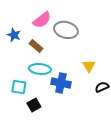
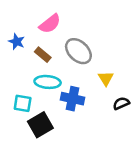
gray ellipse: (66, 30) -> (78, 51), moved, turned 30
black square: (34, 105) -> (40, 125), size x1.5

